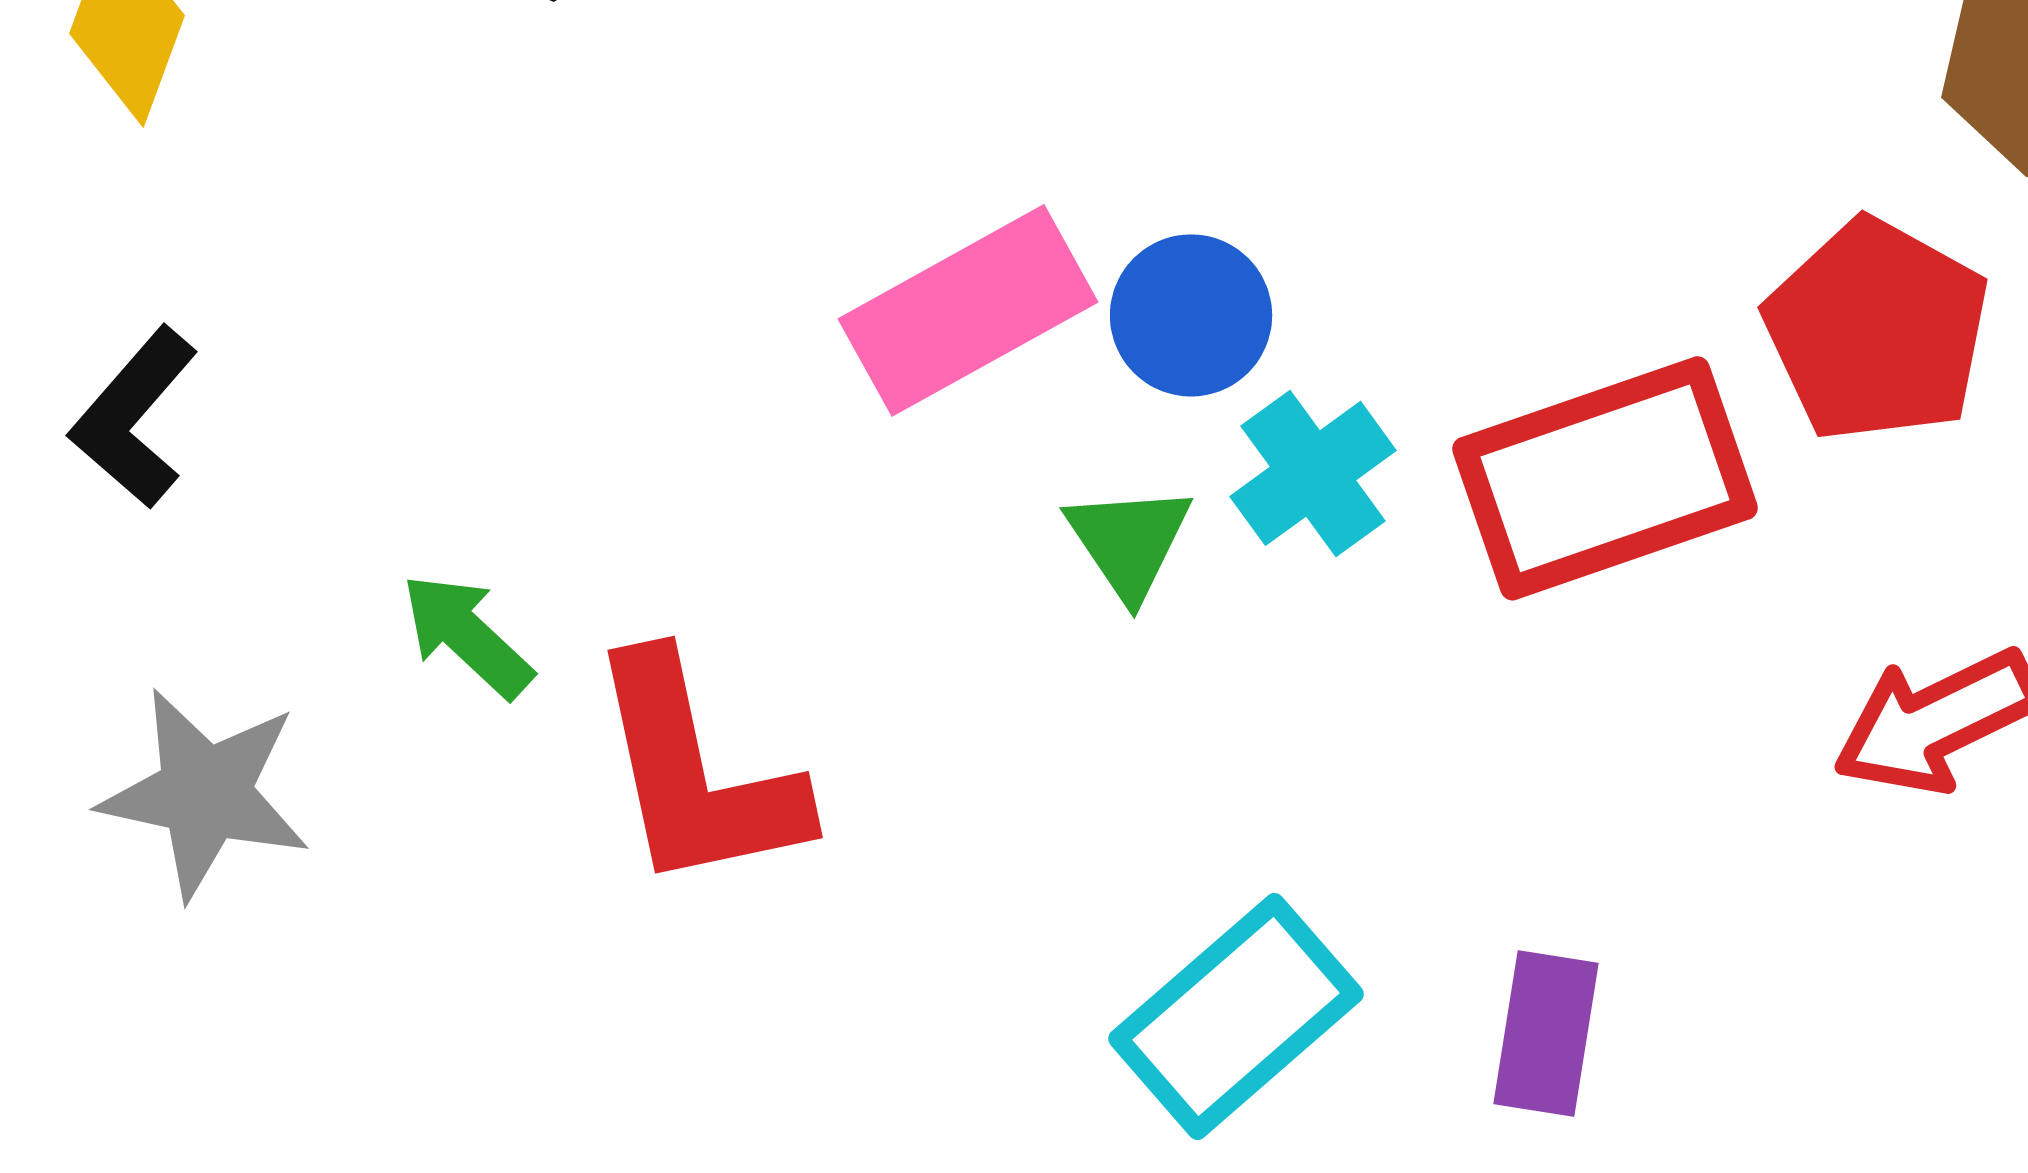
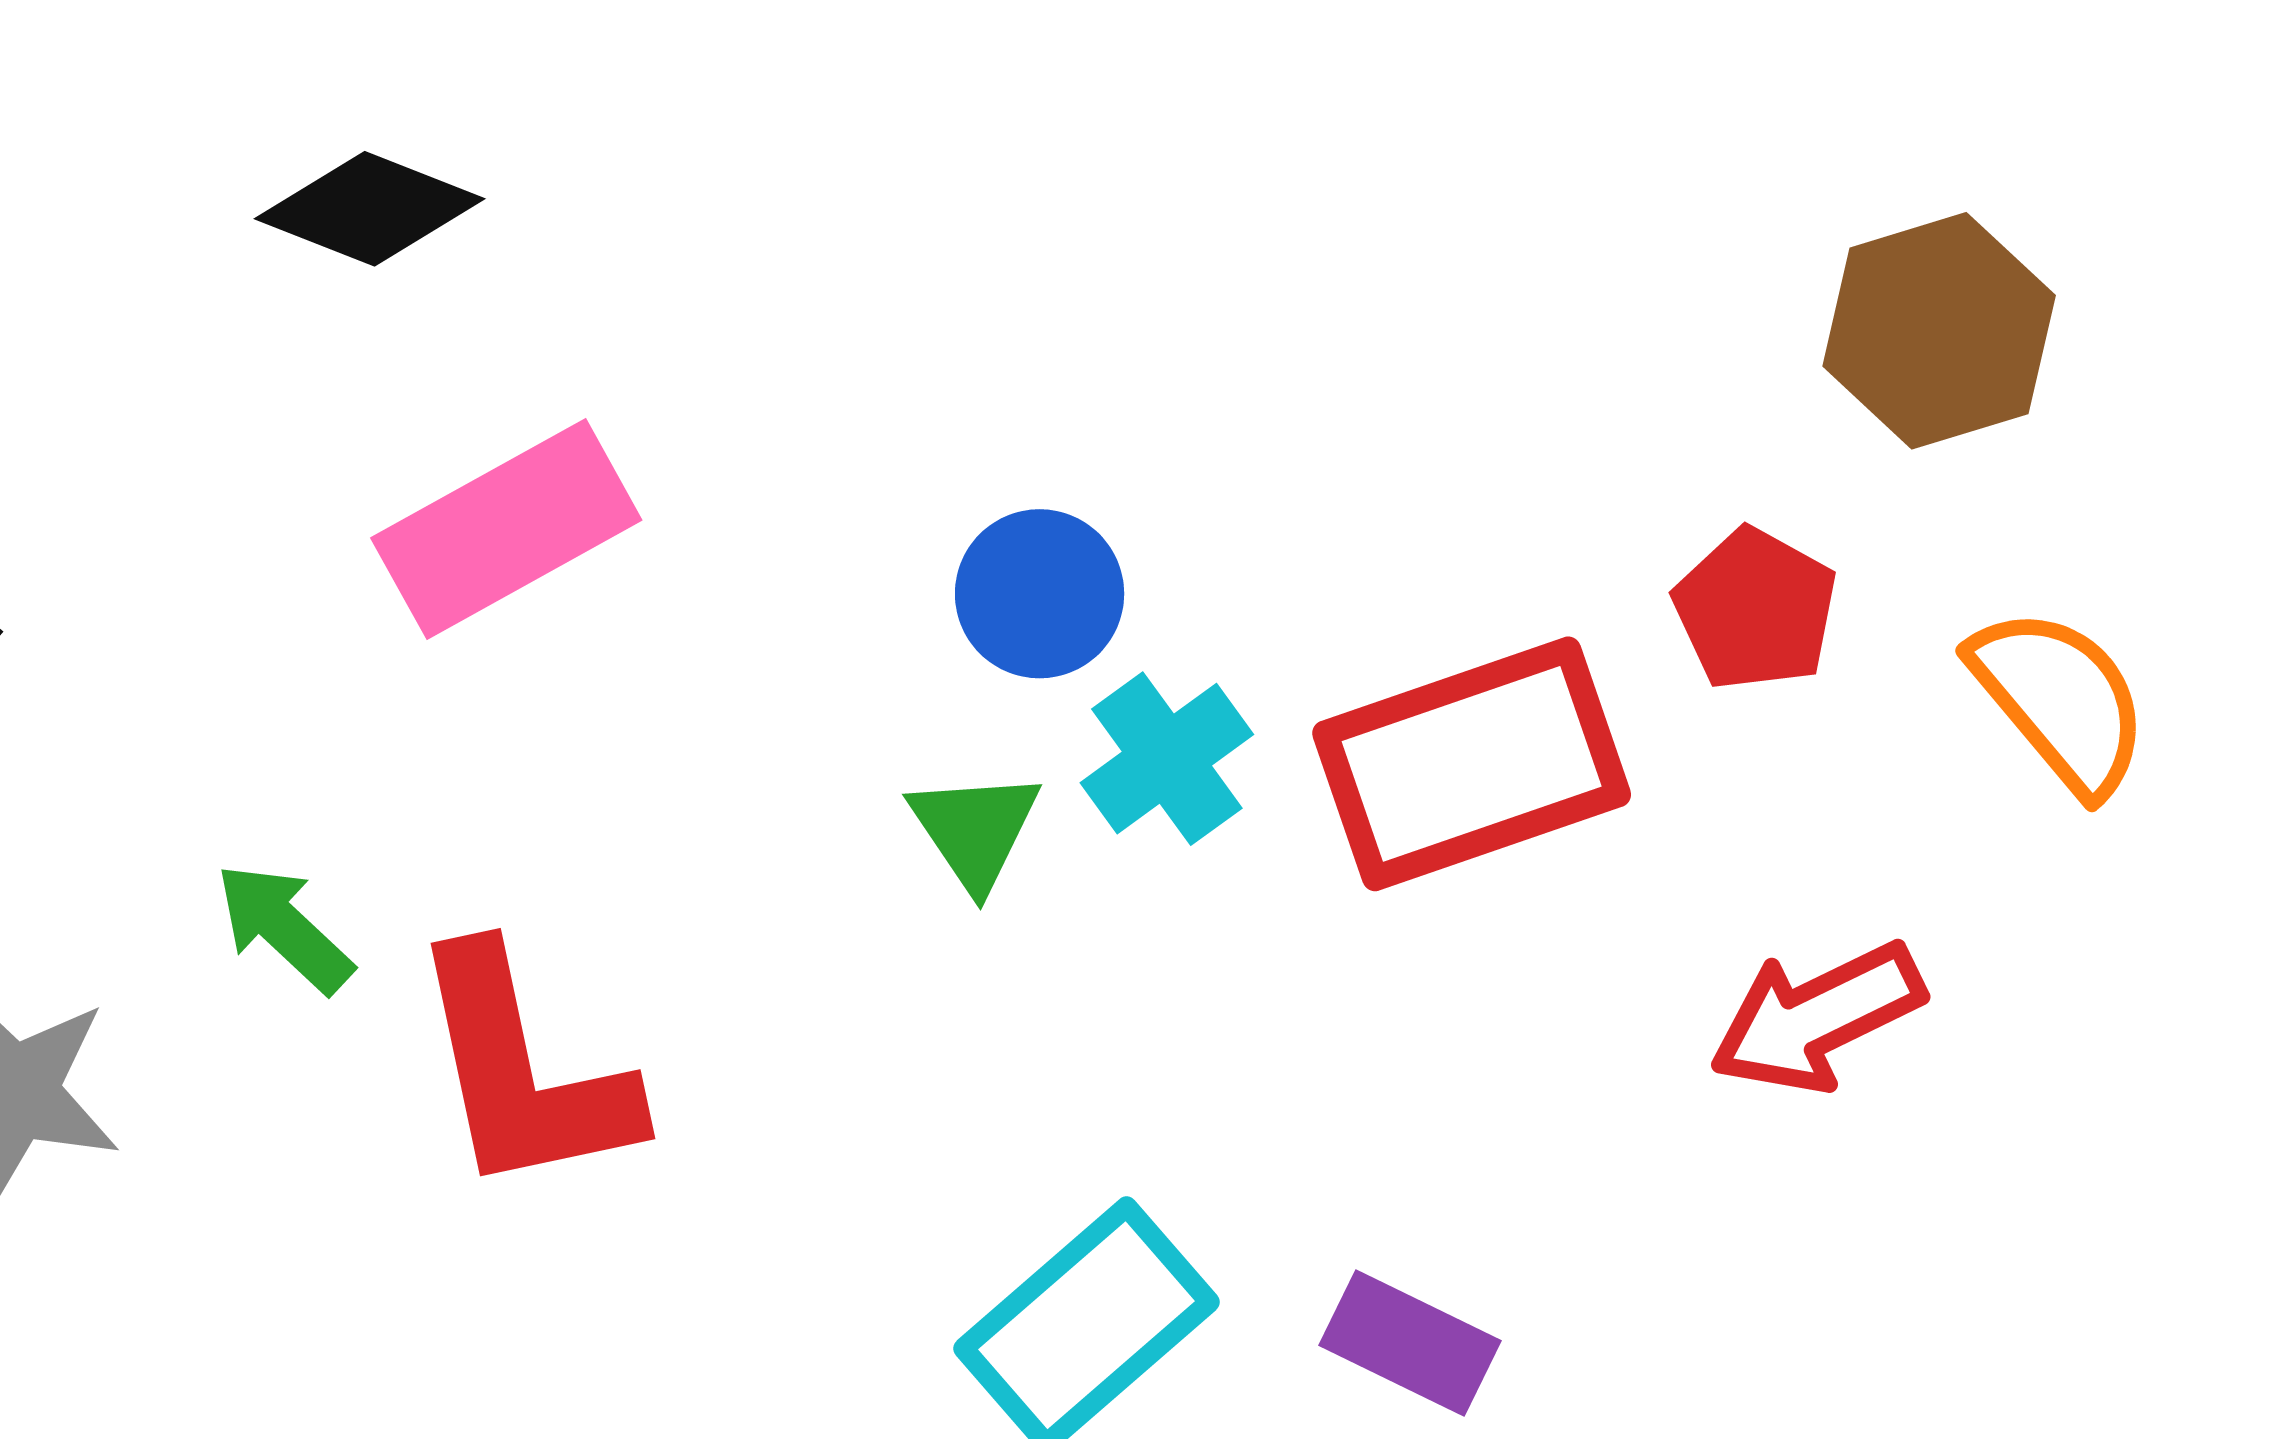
pink rectangle: (968, 310) -> (506, 529), moved
red pentagon: (1877, 330) -> (1755, 609), size x0.7
purple rectangle: (1546, 1033) -> (1410, 1343), turned -73

